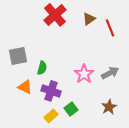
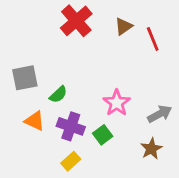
green semicircle: (42, 68) -> (58, 94), turned 32
gray arrow: (110, 73) -> (160, 114), moved
green square: (71, 109) -> (103, 135), moved

